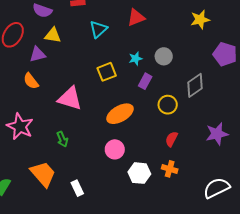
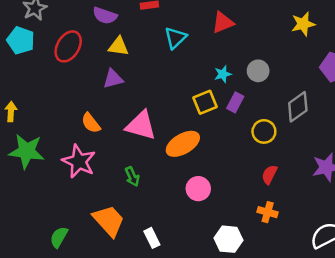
purple triangle: (38, 54) -> (113, 79), moved
yellow square: (107, 72) -> (205, 102), moved
orange semicircle: (31, 81) -> (91, 123), moved
orange ellipse: (120, 114) -> (183, 144), moved
white hexagon: (139, 173) -> (228, 239), moved

